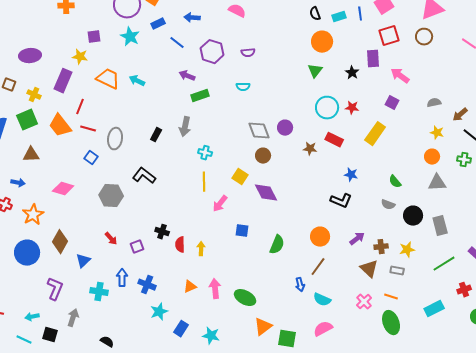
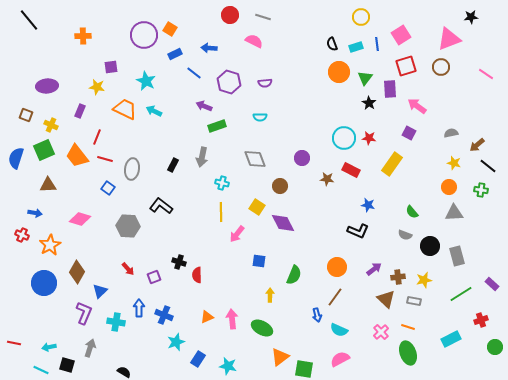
cyan star: (130, 37) -> (146, 81), moved
green triangle: (315, 71) -> (365, 78), moved
purple rectangle: (63, 81) -> (80, 111), size x0.6
gray diamond: (259, 131) -> (255, 159), moved
yellow arrow: (201, 249) -> (270, 295), moved
purple L-shape: (55, 289) -> (84, 313), moved

